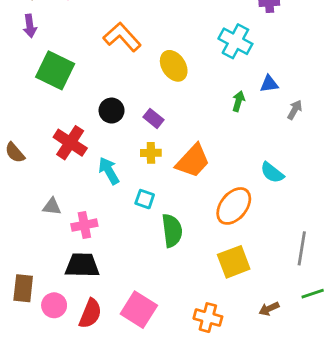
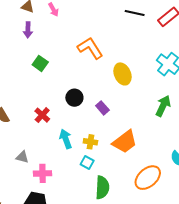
green square: (55, 70) -> (40, 63), size x0.6
green arrow: (238, 101) -> (163, 106), size x1.5
red cross: (70, 143) -> (42, 115), size x0.7
yellow cross: (151, 153) -> (90, 142), moved

